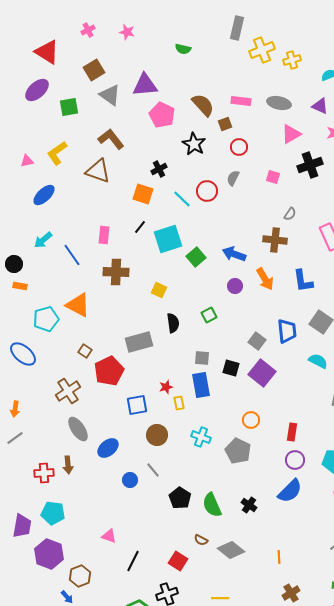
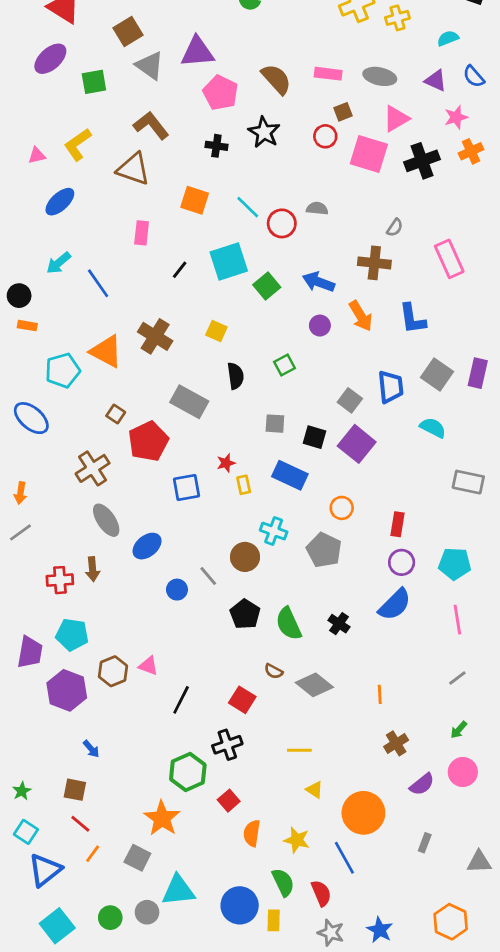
brown square: (225, 124) -> (343, 112), moved
black cross: (159, 169) -> (216, 146), moved, turned 35
pink square: (273, 177) -> (369, 154), moved, size x2.0
gray semicircle: (233, 178) -> (317, 208), moved, turned 70
red circle: (207, 191) -> (282, 223), moved
black line: (140, 227) -> (180, 270), moved
pink rectangle: (104, 235) -> (142, 233), moved
brown cross: (116, 272) -> (155, 336), moved, turned 30
gray rectangle: (139, 342) -> (189, 402), turned 44
blue rectangle: (201, 385) -> (290, 475), moved, turned -55
brown circle: (157, 435) -> (245, 557), moved
brown hexagon: (80, 576) -> (113, 671), moved

